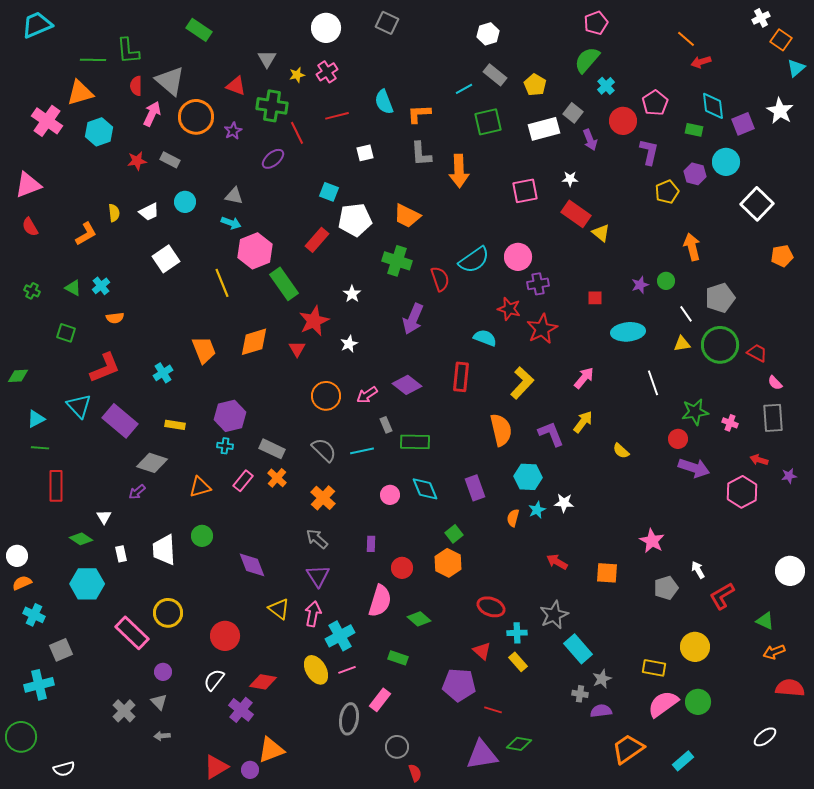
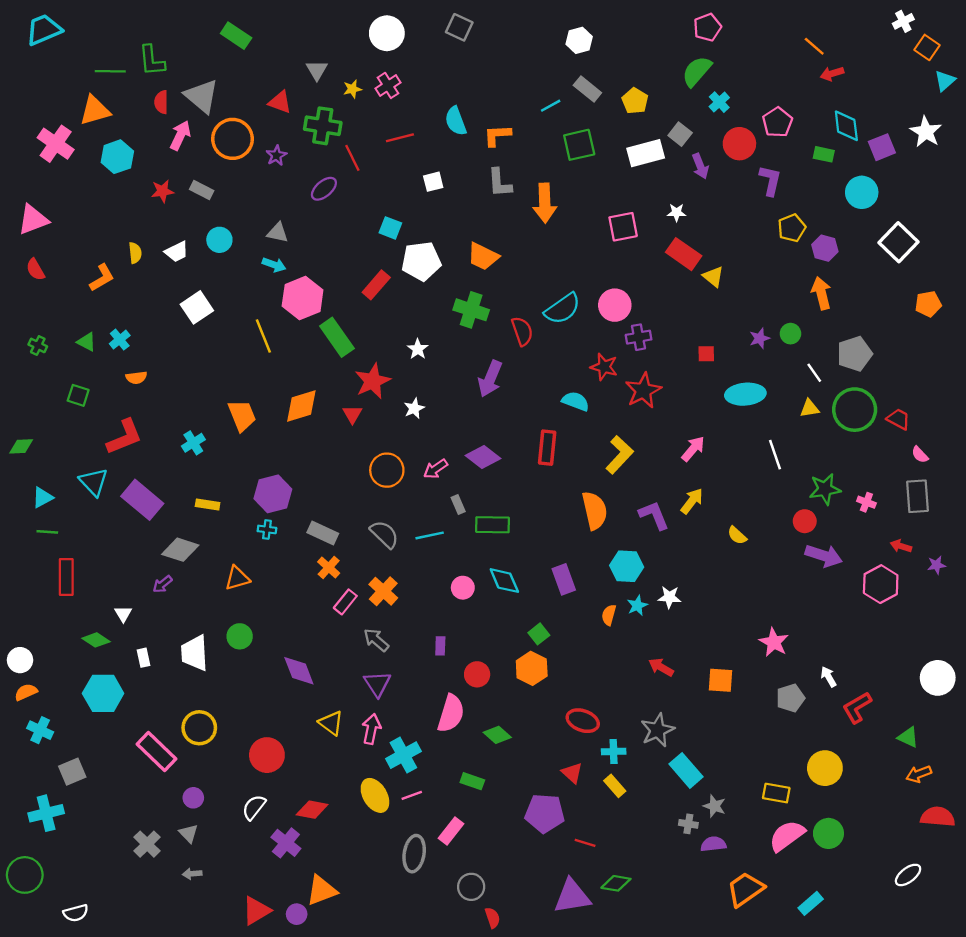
purple hexagon: (695, 174) -> (825, 248), moved
pink rectangle: (243, 481) -> (345, 602), moved
gray star: (602, 679) -> (715, 806), turned -30

